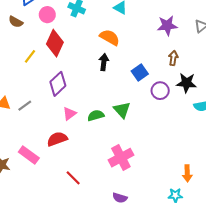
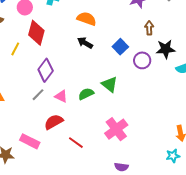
black arrow: (104, 62) -> (85, 43), turned -56
gray line: (25, 106) -> (38, 95), moved
pink triangle: (69, 114) -> (61, 96), turned -48
red line: (73, 178) -> (76, 143), moved

